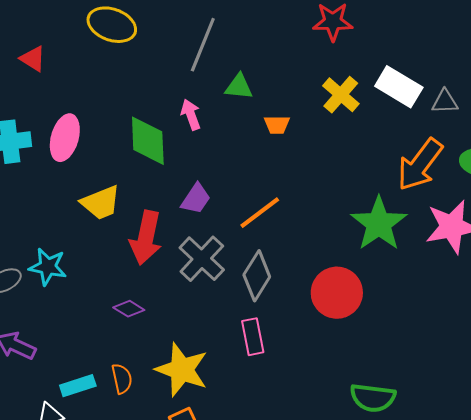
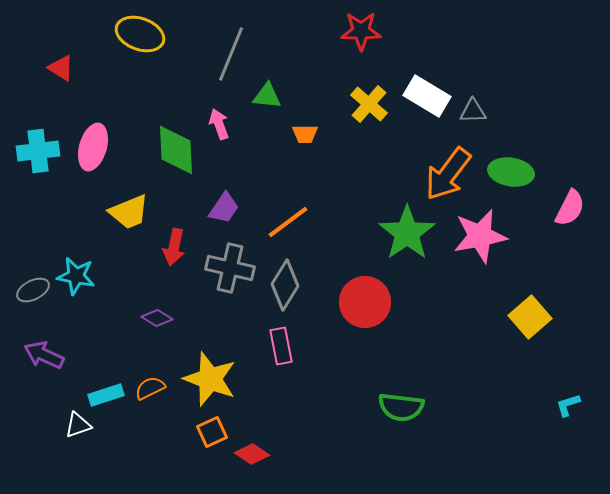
red arrow: (146, 238) -> (174, 247), size x0.7
gray cross: (202, 259) -> (230, 268), turned -30
orange semicircle: (122, 379) -> (150, 388), turned -104

